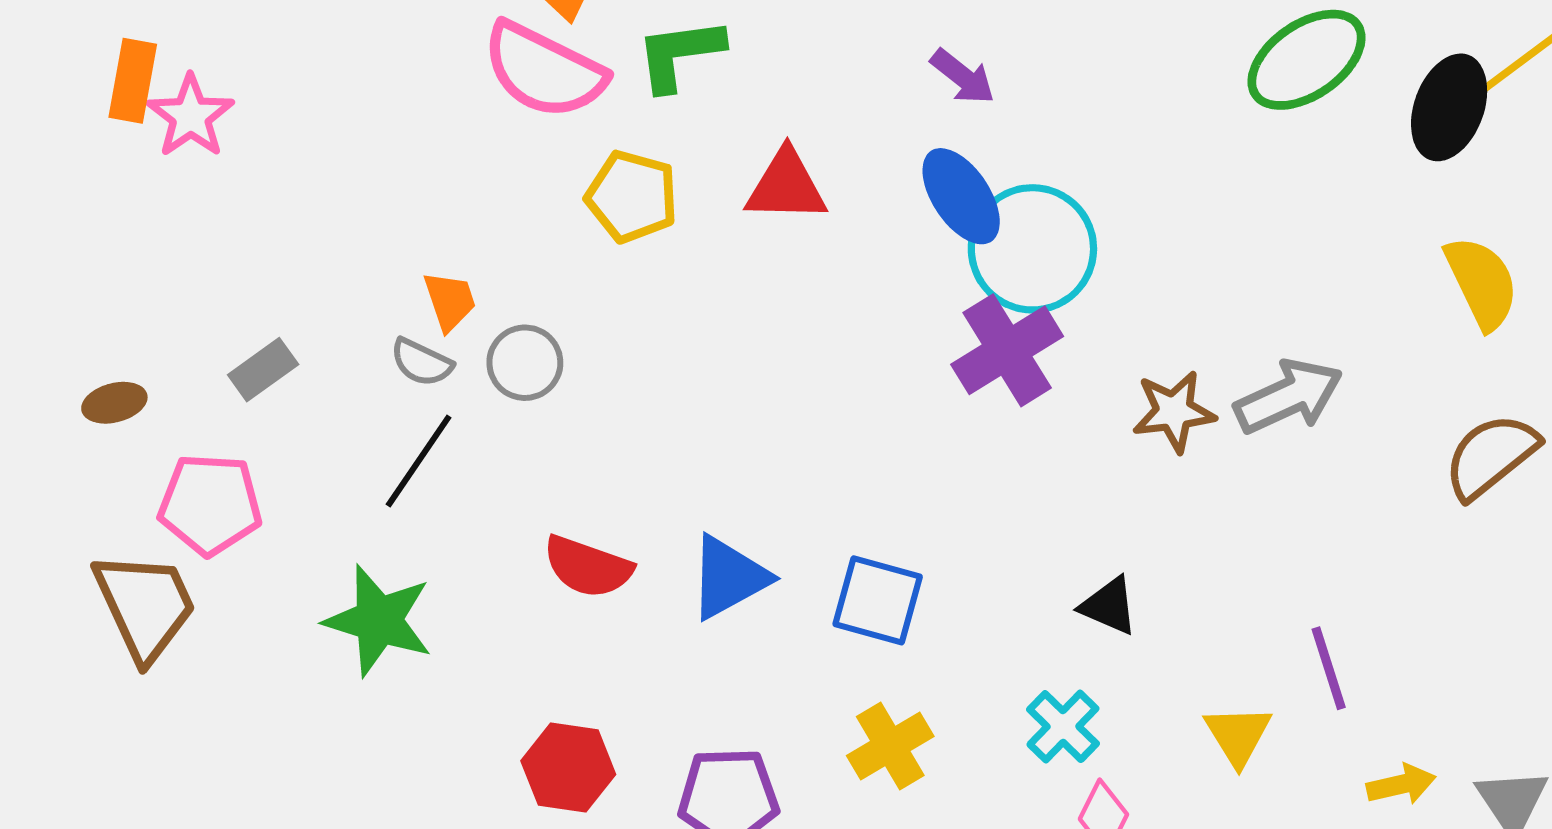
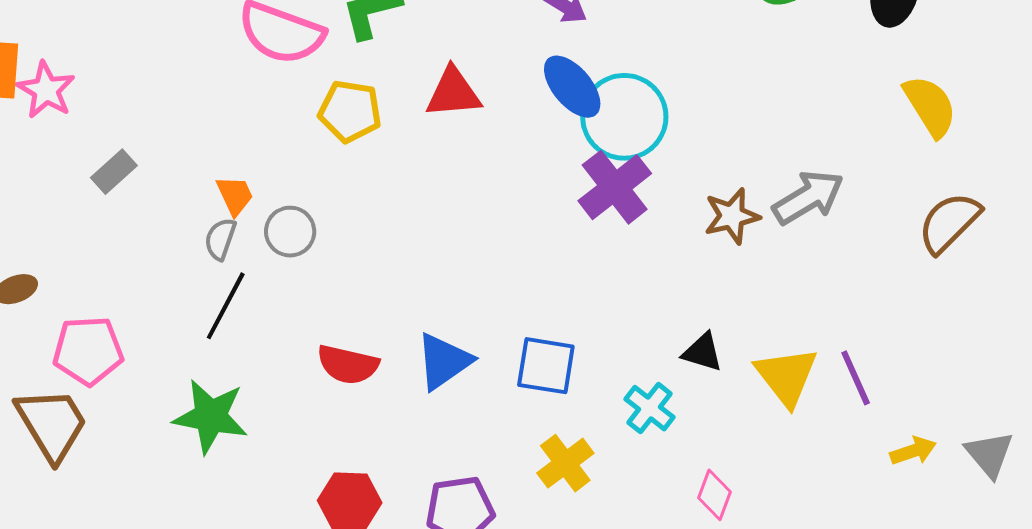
gray semicircle: (422, 362) -> (220, 239), turned 90
gray rectangle: (263, 370) -> (114, 172), moved
cyan cross: (1063, 727) -> (649, 408), moved
yellow triangle: (1238, 735) -> (786, 376), moved, size x1.4

